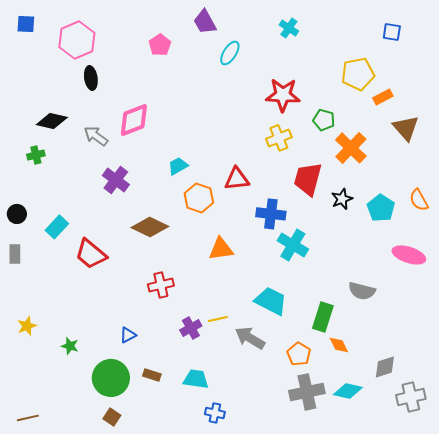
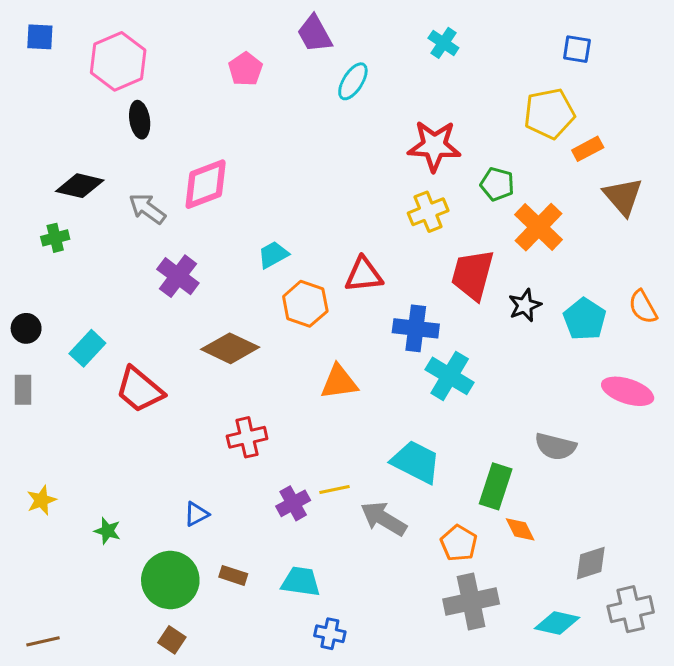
blue square: (392, 32) -> (577, 49), moved
cyan diamond: (348, 391) -> (557, 623), moved

